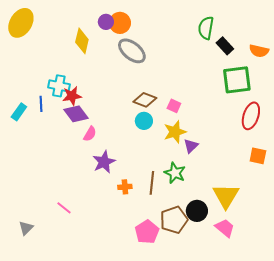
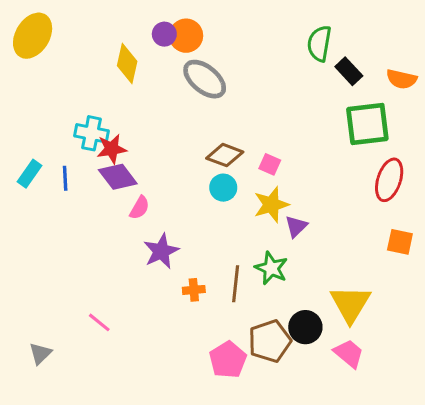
blue line: (41, 104) -> (65, 178), moved

